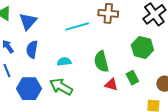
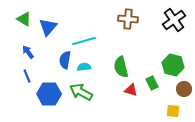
cyan line: (77, 26) -> (84, 41), moved
green hexagon: (142, 47) -> (173, 65), moved
blue semicircle: (32, 49) -> (65, 60), moved

